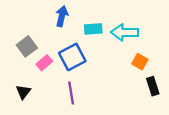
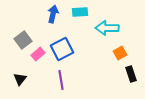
cyan rectangle: (93, 29) -> (80, 12), moved
orange square: (140, 62) -> (120, 53), turned 32

